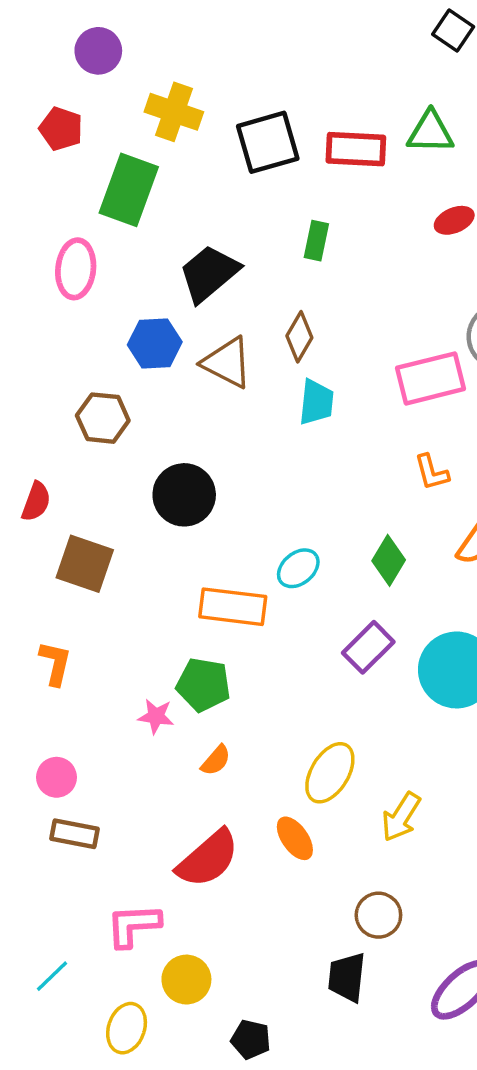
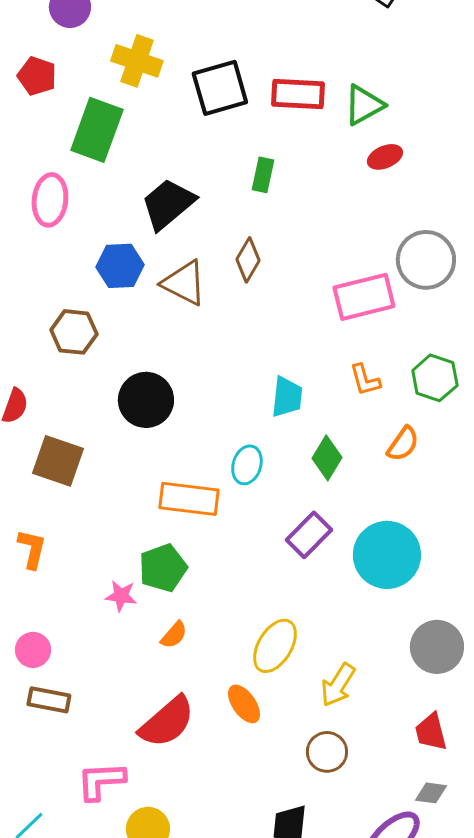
green triangle: (430, 132) -> (364, 105), moved, turned -30
cyan trapezoid: (316, 402) -> (287, 397), moved
cyan ellipse: (298, 568) -> (247, 465), turned -33
green pentagon: (203, 685) -> (163, 568), turned -30
brown circle: (378, 915) -> (327, 752), moved

